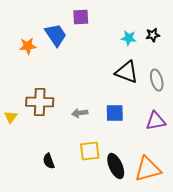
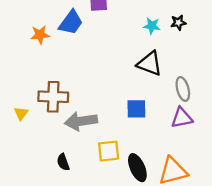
blue trapezoid: (56, 35) -> (71, 23), turned 70
gray ellipse: (157, 80) -> (183, 89), moved
gray arrow: (80, 113) -> (81, 121), moved, size x1.8

